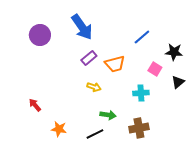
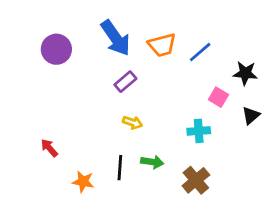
orange trapezoid: (115, 64) -> (162, 45), moved
brown cross: (139, 128) -> (196, 180), turned -30
black line: (95, 134) -> (120, 168), moved, turned -60

